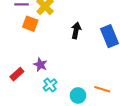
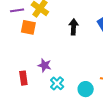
red rectangle: (17, 74) -> (23, 78), turned -48

